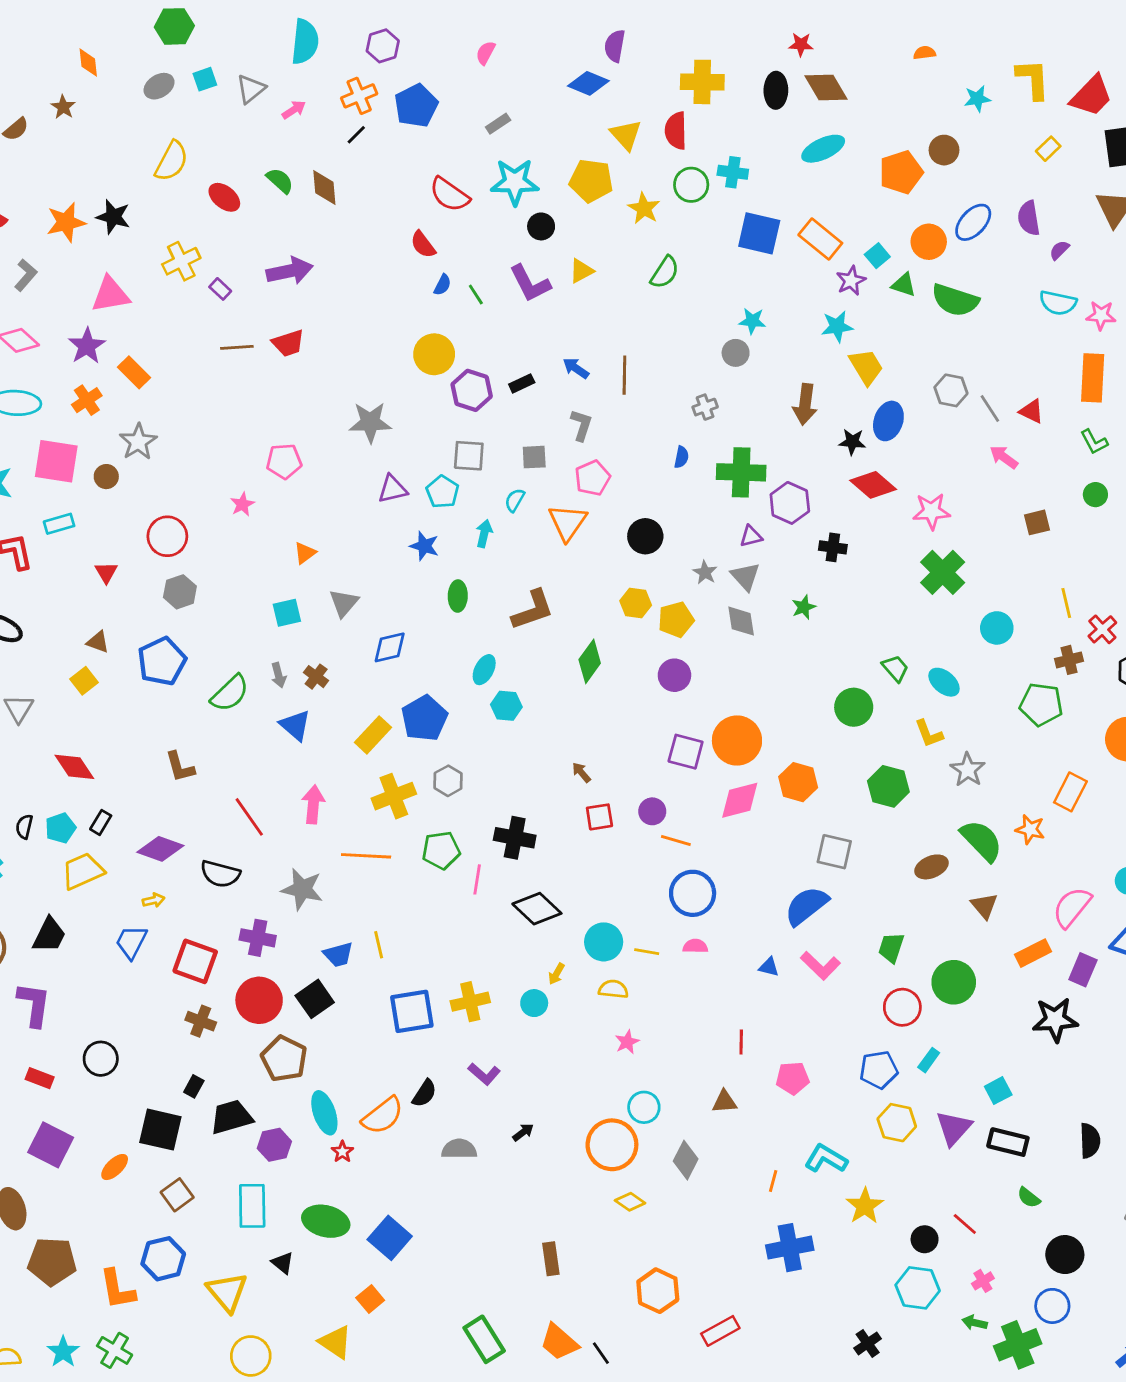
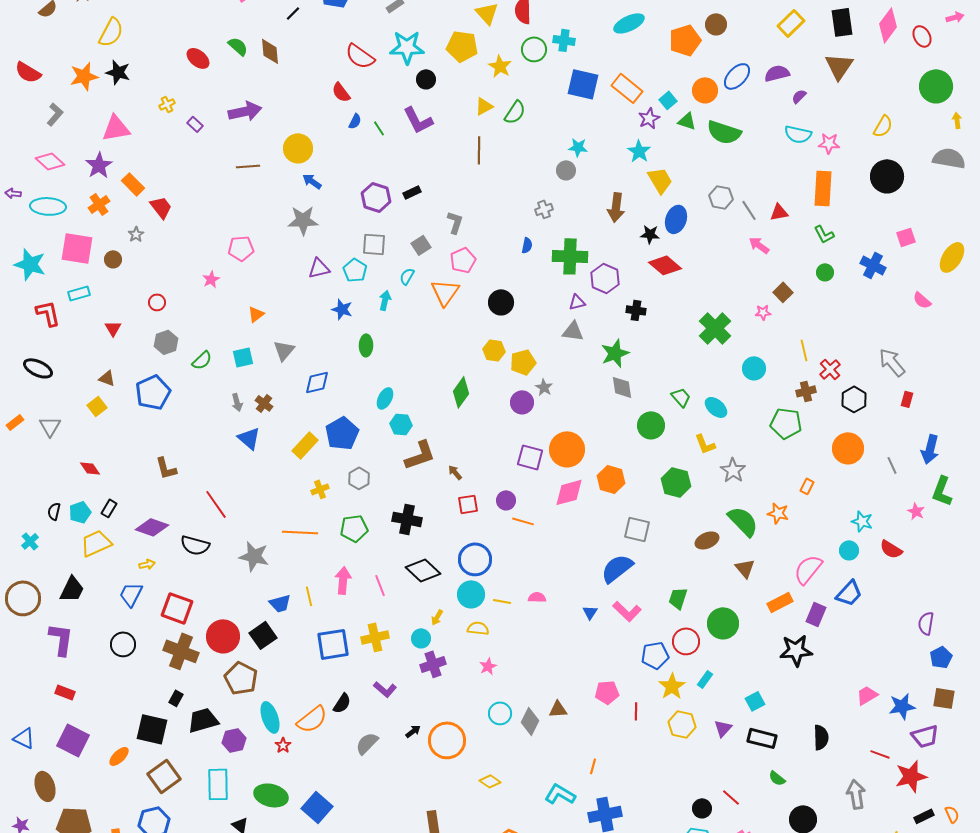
yellow rectangle: (1048, 149) -> (791, 23), size x1.5
yellow semicircle: (172, 161) -> (111, 32), moved
purple semicircle: (1029, 218) -> (777, 73), turned 85
yellow cross: (181, 261) -> (167, 104), size x0.6
yellow triangle: (581, 271) -> (484, 106), moved
cyan star: (837, 326) -> (639, 151), turned -30
red trapezoid: (288, 343) -> (161, 207), moved, turned -110
brown line: (237, 347) -> (248, 166), moved
yellow circle: (434, 354) -> (298, 148), moved
blue arrow: (576, 368) -> (312, 181), moved
brown line: (624, 375) -> (479, 150), moved
red triangle: (1032, 411) -> (779, 212), turned -36
gray star: (138, 442) -> (136, 234), size x0.6
gray square: (534, 457) -> (421, 245), turned -30
pink star: (931, 511) -> (763, 312), moved, size x0.6
brown square: (1037, 522) -> (783, 292), turned -30
red circle: (167, 536) -> (157, 302), size x0.6
gray star: (705, 572) -> (544, 387), moved
gray triangle: (745, 577) -> (573, 331), turned -40
green star: (804, 607) -> (615, 353), size x1.6
brown L-shape: (533, 610) -> (420, 455), moved
gray diamond: (741, 621) -> (622, 387), moved
green semicircle: (230, 693) -> (202, 360), moved, size x0.7
red diamond: (74, 767) -> (90, 468), size x0.7
orange rectangle: (1070, 792) -> (807, 486), size x0.6
yellow cross: (394, 796) -> (320, 489), size x0.6
pink arrow: (313, 804) -> (343, 580), moved
pink line: (477, 879) -> (380, 585), moved, turned -30
blue circle: (693, 893) -> (475, 559), moved
purple cross: (258, 938) -> (433, 664), moved, turned -30
blue triangle: (769, 967) -> (590, 612), turned 49
brown cross: (201, 1021) -> (181, 651), size x1.6
red line: (741, 1042) -> (636, 711), moved
black circle: (101, 1059) -> (123, 644), moved
blue pentagon: (879, 1070) -> (655, 655), moved
purple triangle: (954, 1128) -> (723, 728), size x0.7
orange circle: (612, 1145) -> (447, 740), moved
gray semicircle: (459, 1149) -> (367, 743), turned -45
cyan L-shape: (826, 1159) -> (560, 794), moved
gray diamond: (686, 1160) -> (530, 721), moved
brown square: (177, 1195) -> (164, 776), size x1.4
yellow star: (865, 1206) -> (672, 686), moved

